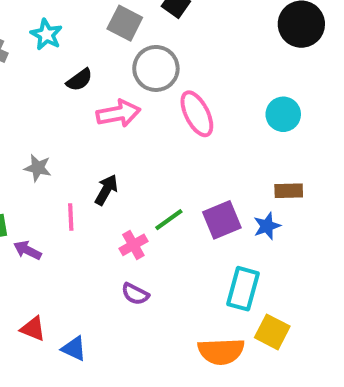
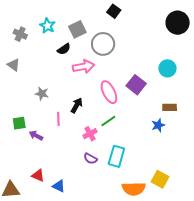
gray square: (125, 23) -> (77, 29), moved, turned 36
pink ellipse: (197, 114) -> (109, 92), moved
purple square: (222, 220) -> (136, 85), moved, turned -30
cyan rectangle: (243, 289) -> (116, 156), moved

